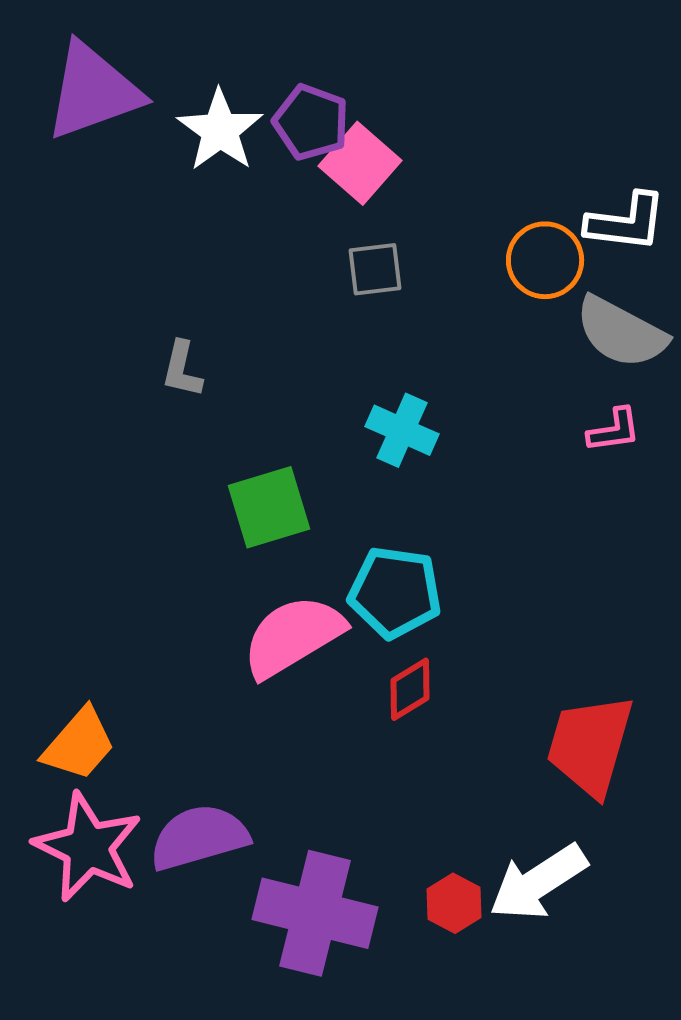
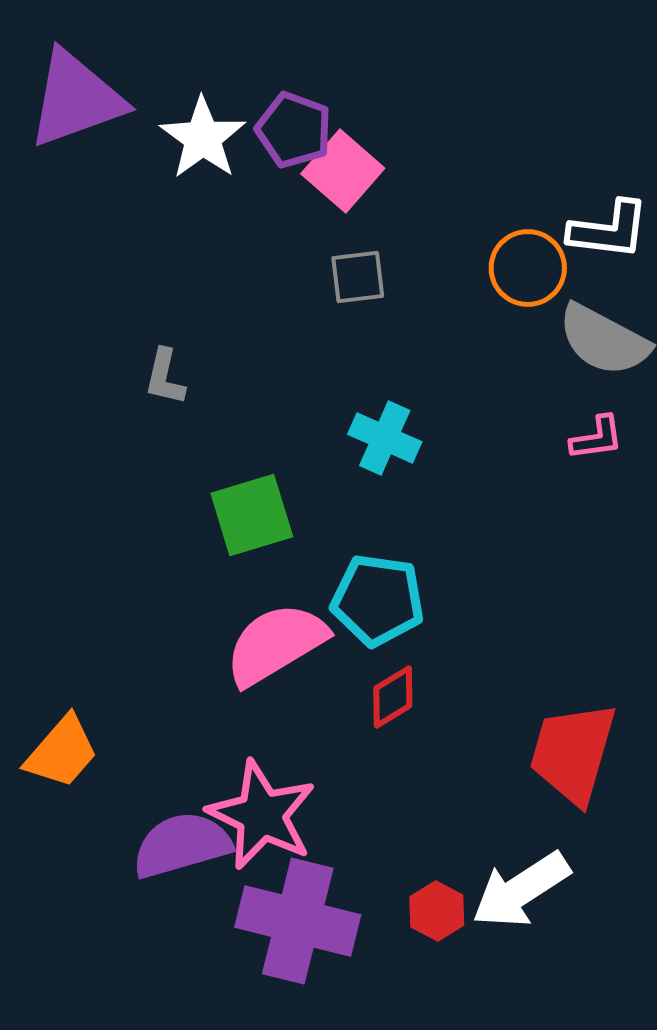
pink star: (88, 847) -> (262, 815), moved

